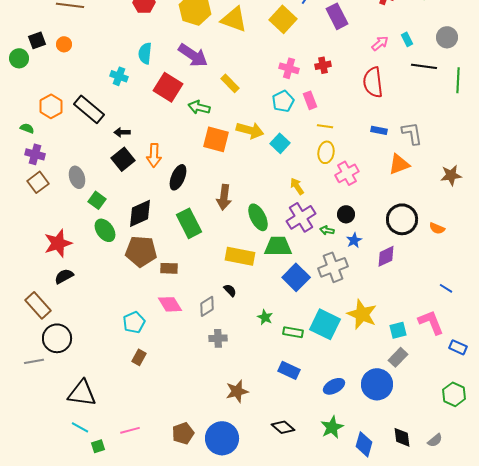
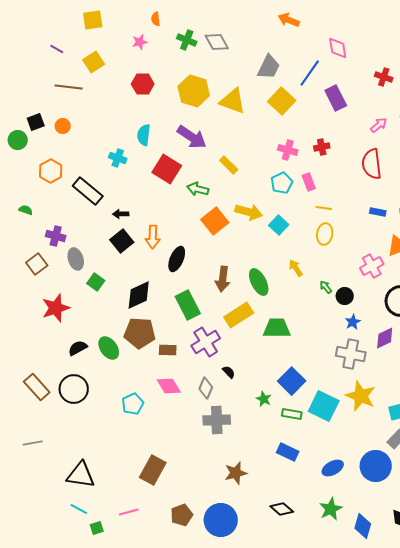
orange hexagon: (51, 106) -> (51, 171), moved
orange square: (216, 139) -> (215, 221), turned 36
purple cross: (35, 154) -> (56, 236), moved
pink cross: (347, 173) -> (372, 266), moved
green ellipse: (258, 217) -> (259, 282), moved
purple cross: (301, 217) -> (206, 342), moved
green ellipse: (105, 230) -> (109, 348), moved
green arrow: (327, 230) -> (326, 287), moved, turned 40
red star: (58, 243) -> (56, 308), moved
yellow rectangle: (240, 256) -> (239, 315), moved, turned -44
gray cross: (333, 267) -> (351, 354), moved, turned 32
black semicircle: (64, 276) -> (78, 348), moved
blue square: (296, 277) -> (292, 381), moved
gray diamond: (207, 306) -> (206, 388), turned -35
black circle: (57, 338) -> (74, 389), moved
gray cross: (218, 338) -> (217, 420), size x1.5
brown rectangle: (139, 357) -> (153, 470), moved, size x1.8

